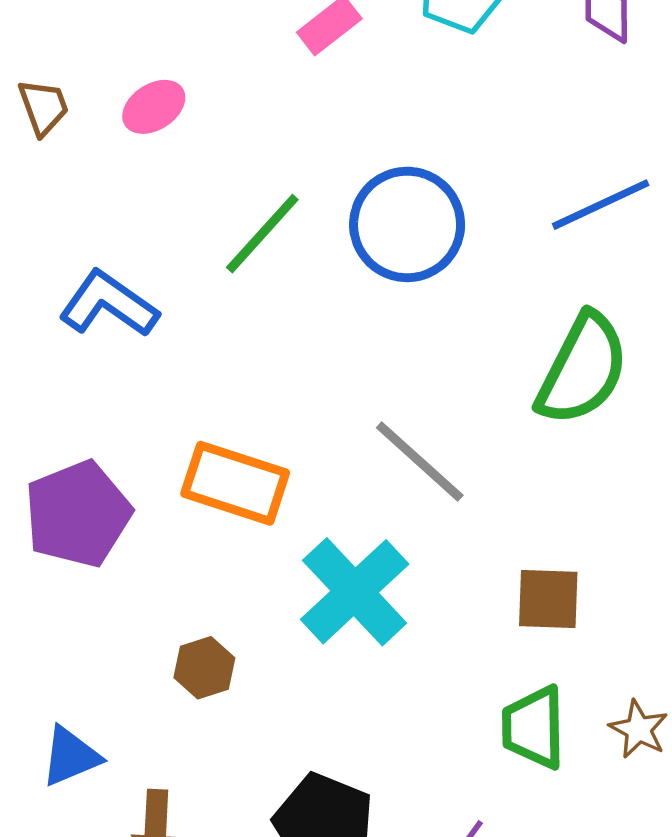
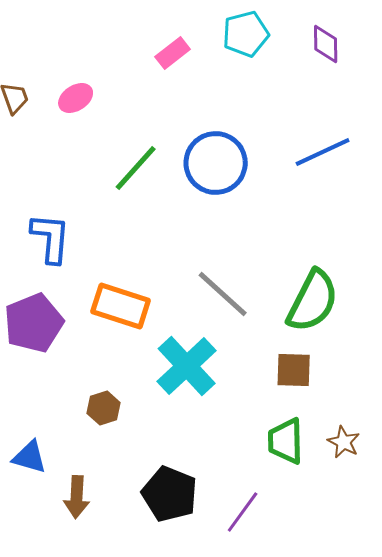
blue L-shape: (109, 304) -> (51, 238), moved, turned 60
green semicircle: (583, 369) -> (313, 301), moved
blue triangle: (71, 756) -> (30, 457), turned 39

